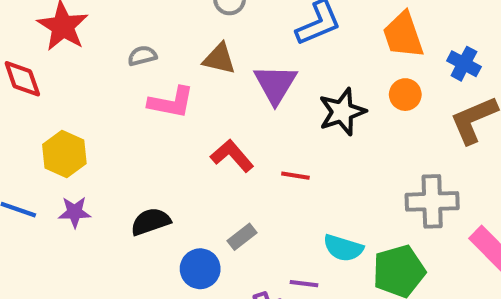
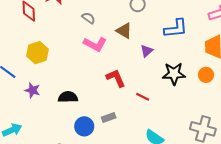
gray semicircle: (142, 56) -> (88, 18), turned 32
purple triangle: (275, 84) -> (147, 51), size x0.6
purple star: (75, 212) -> (32, 90), moved

